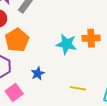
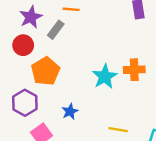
cyan star: (66, 44) -> (105, 77), turned 30

